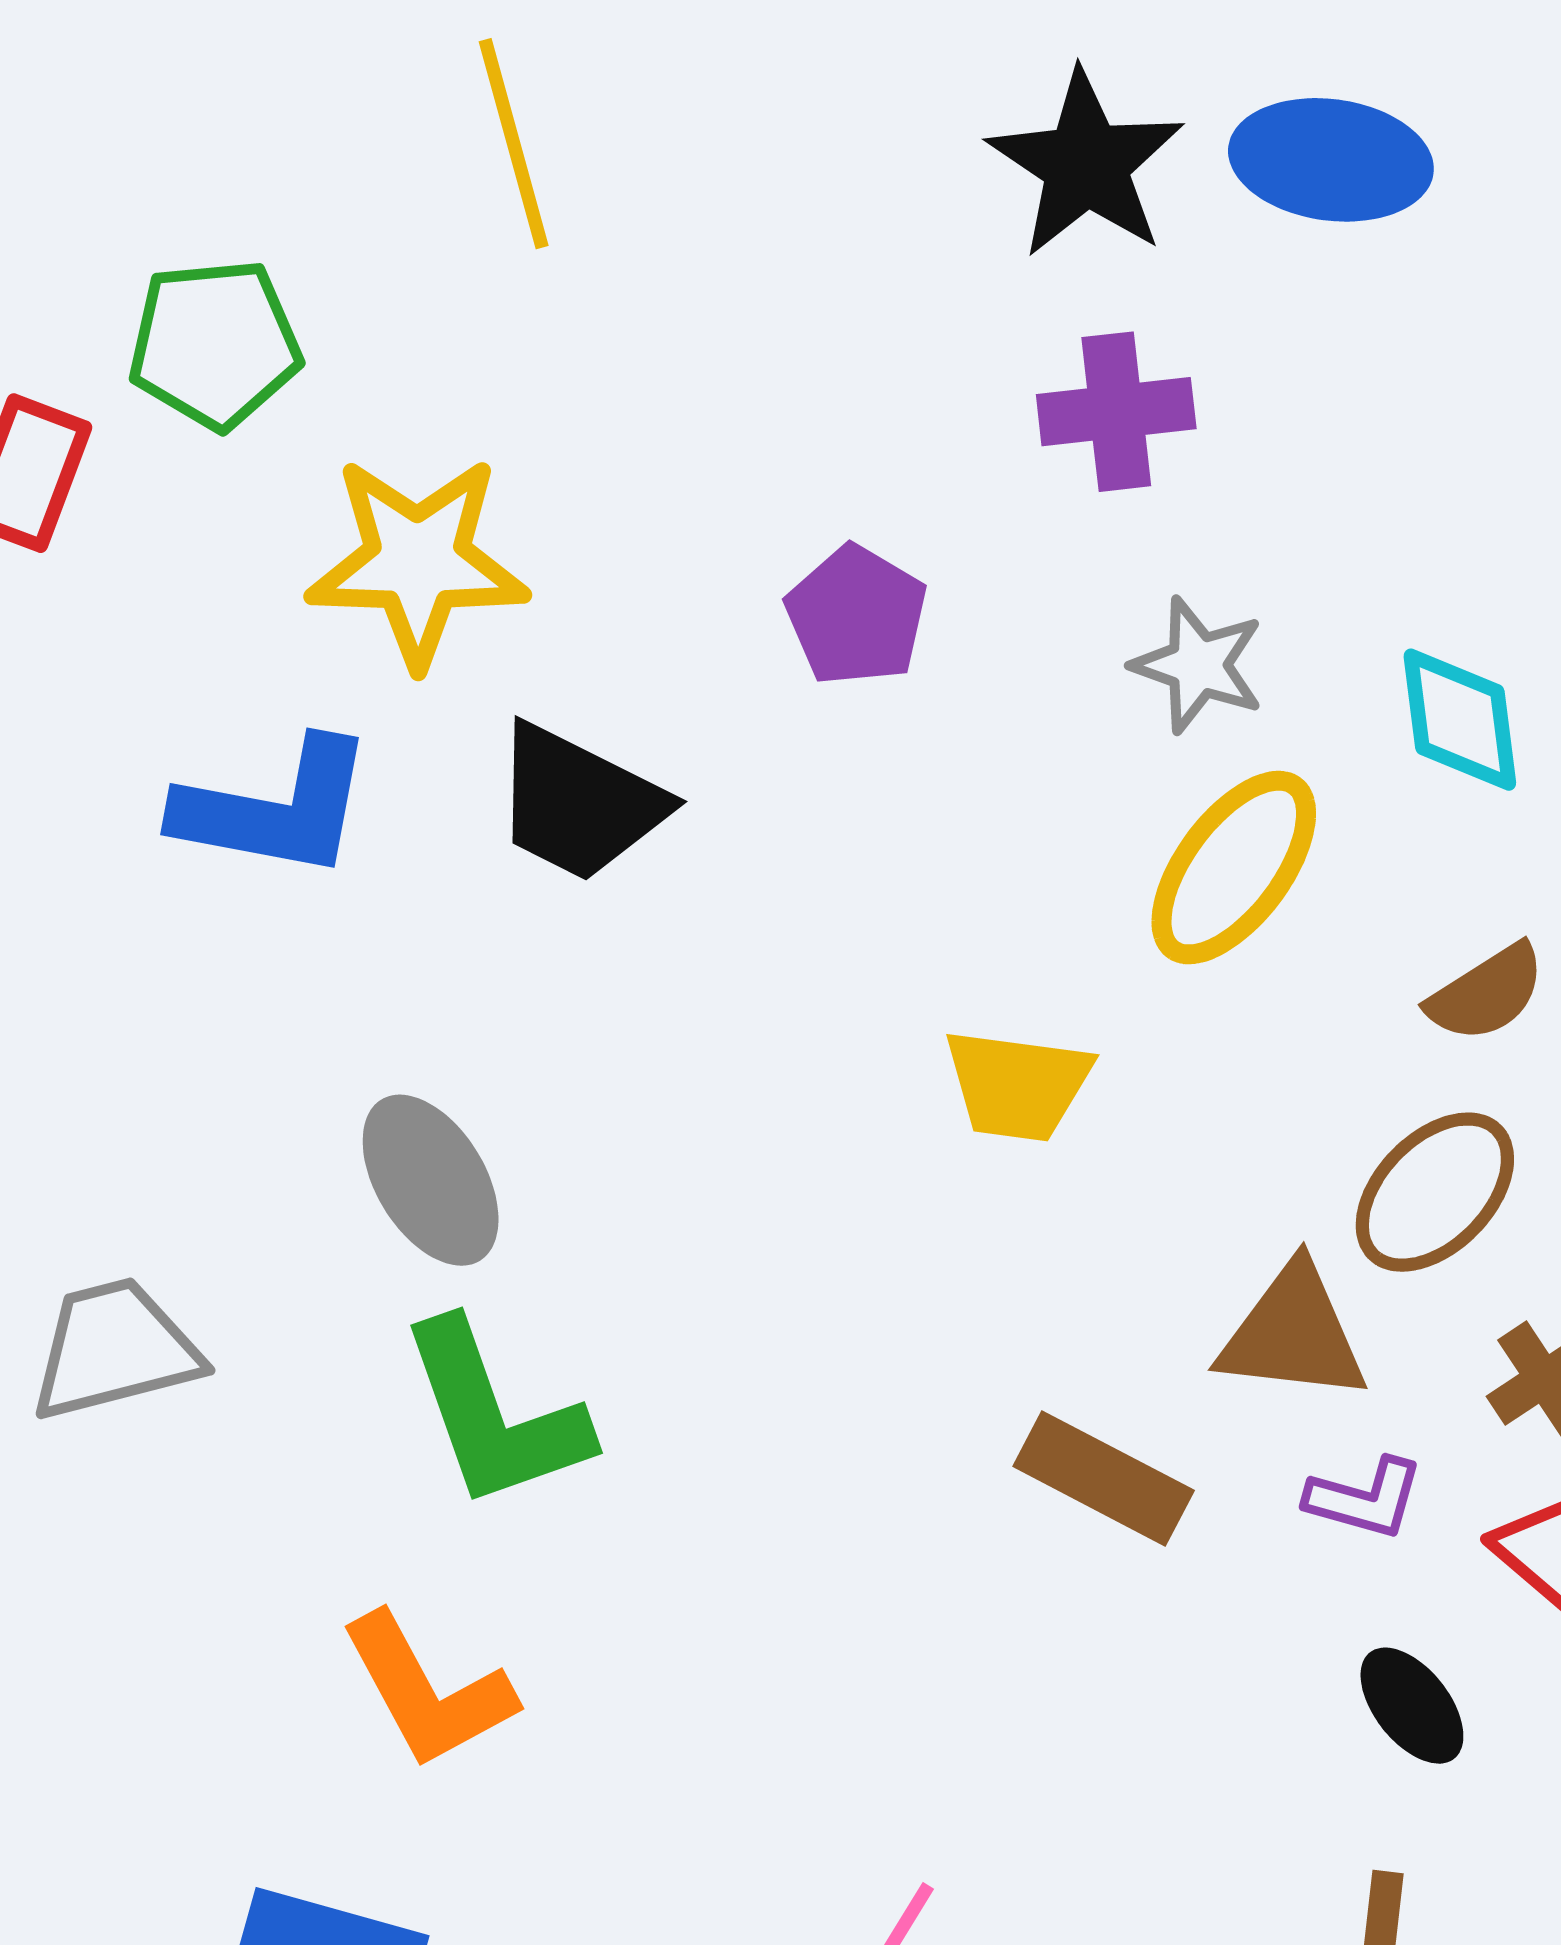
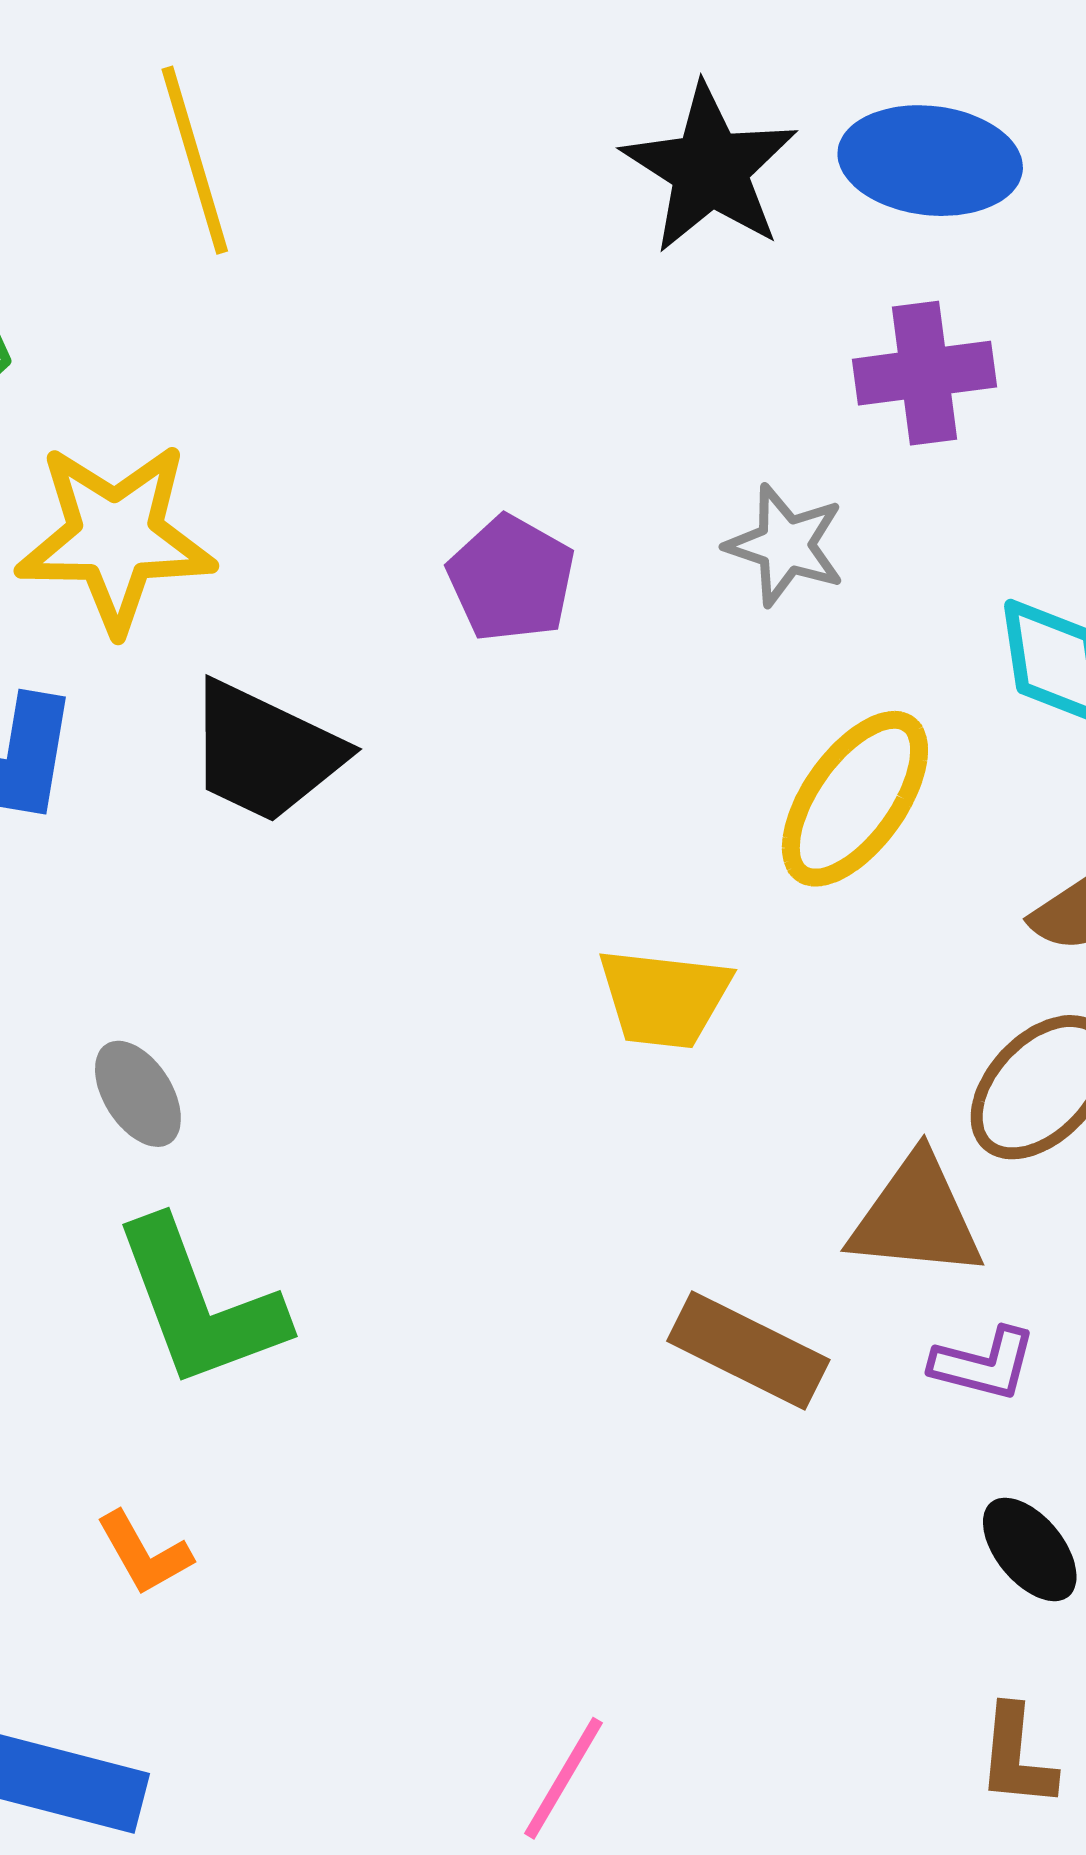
purple cross: (1116, 412) -> (925, 373), moved
gray star: (1198, 665) -> (785, 545), moved
gray ellipse: (431, 1180) -> (138, 1094), size x0.7
orange L-shape: (428, 1691) -> (144, 1553), size x0.6

